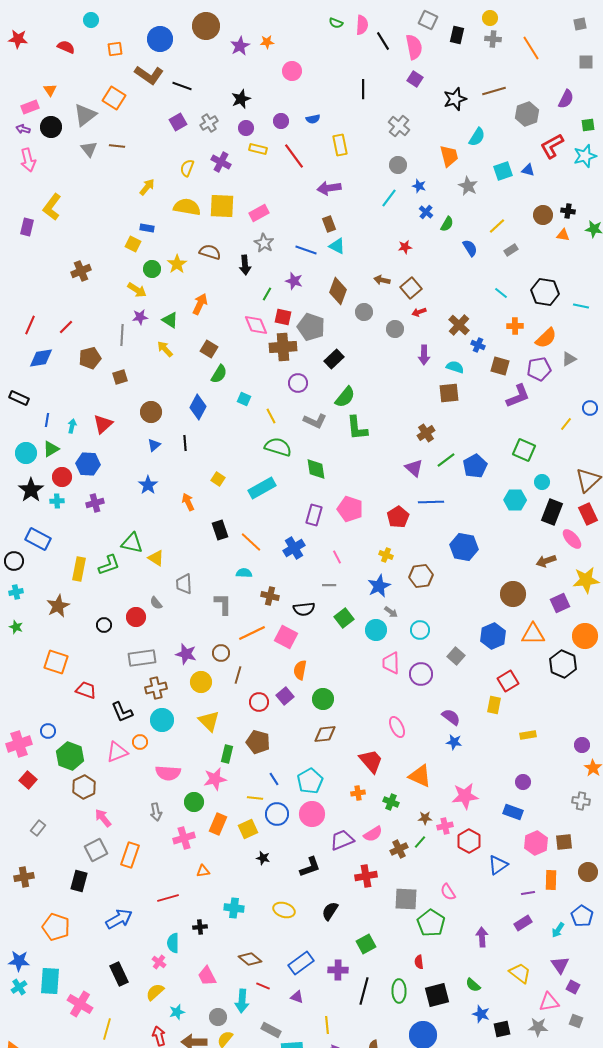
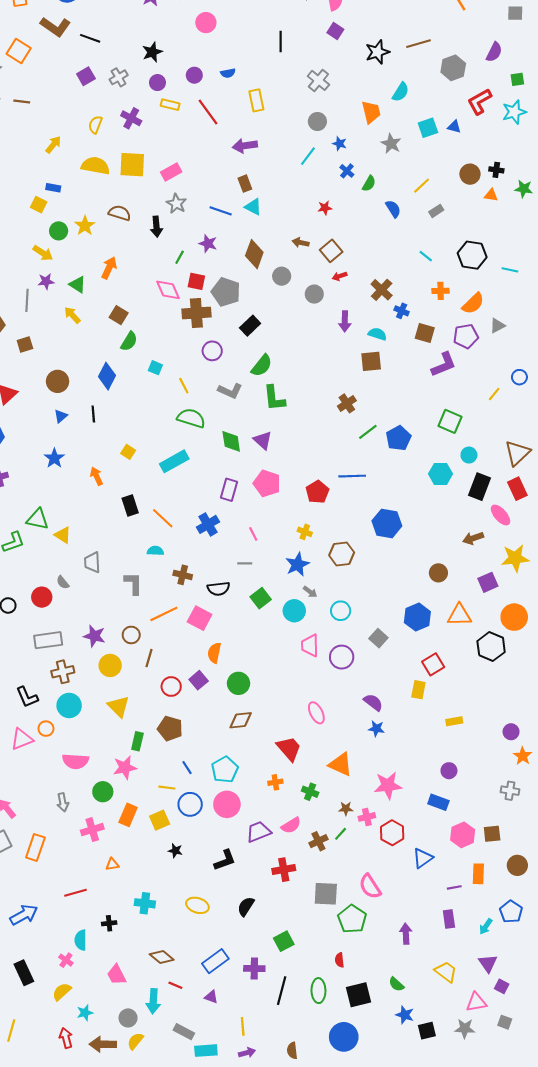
purple triangle: (414, 468) -> (263, 440), moved
brown circle: (513, 594) -> (438, 573), size x0.7
pink semicircle: (448, 892) -> (370, 886), size x1.4
purple rectangle: (523, 923) -> (449, 919), turned -66

